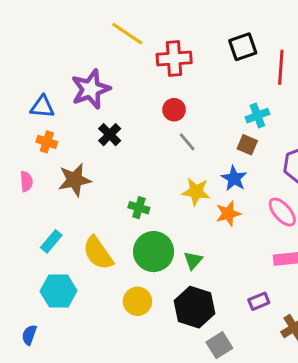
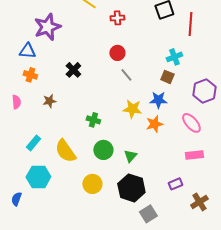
red cross: (174, 59) -> (117, 18), size x0.6
purple star: (91, 89) -> (47, 27), moved
blue star: (234, 178) -> (158, 100), turned -30
brown star: (75, 180) -> (49, 101), size x0.6
green circle: (154, 252) -> (103, 150), size x0.7
blue semicircle: (29, 335) -> (16, 199), moved

